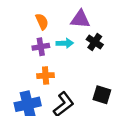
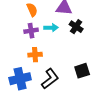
black square: (102, 95) -> (82, 71), turned -35

